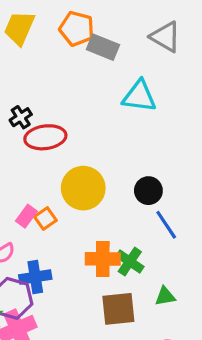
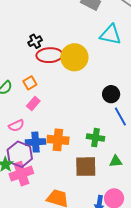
yellow circle: (83, 188) -> (74, 57), moved
orange square: (45, 218) -> (30, 83), moved
orange cross: (103, 259) -> (58, 140), moved
green cross: (130, 262) -> (96, 138), turned -30

